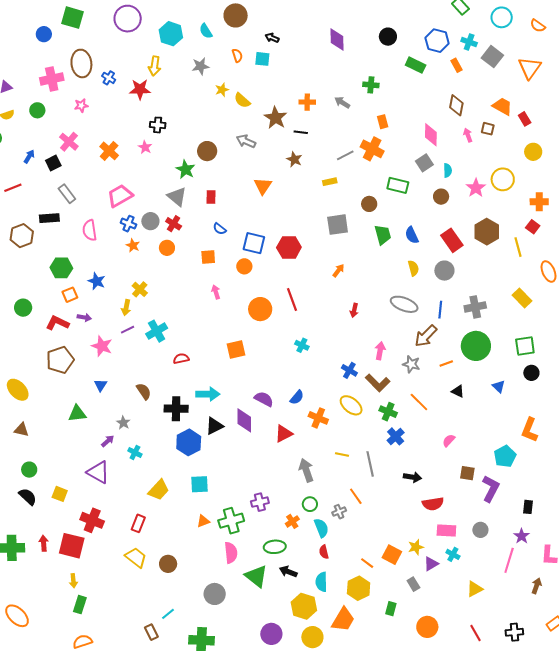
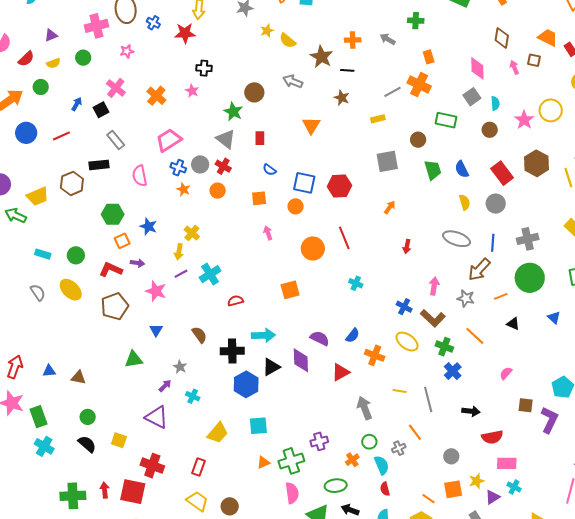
yellow ellipse: (18, 390) -> (71, 290), moved
gray circle: (480, 530) -> (451, 456), moved
orange square: (392, 555) -> (453, 489), turned -36

